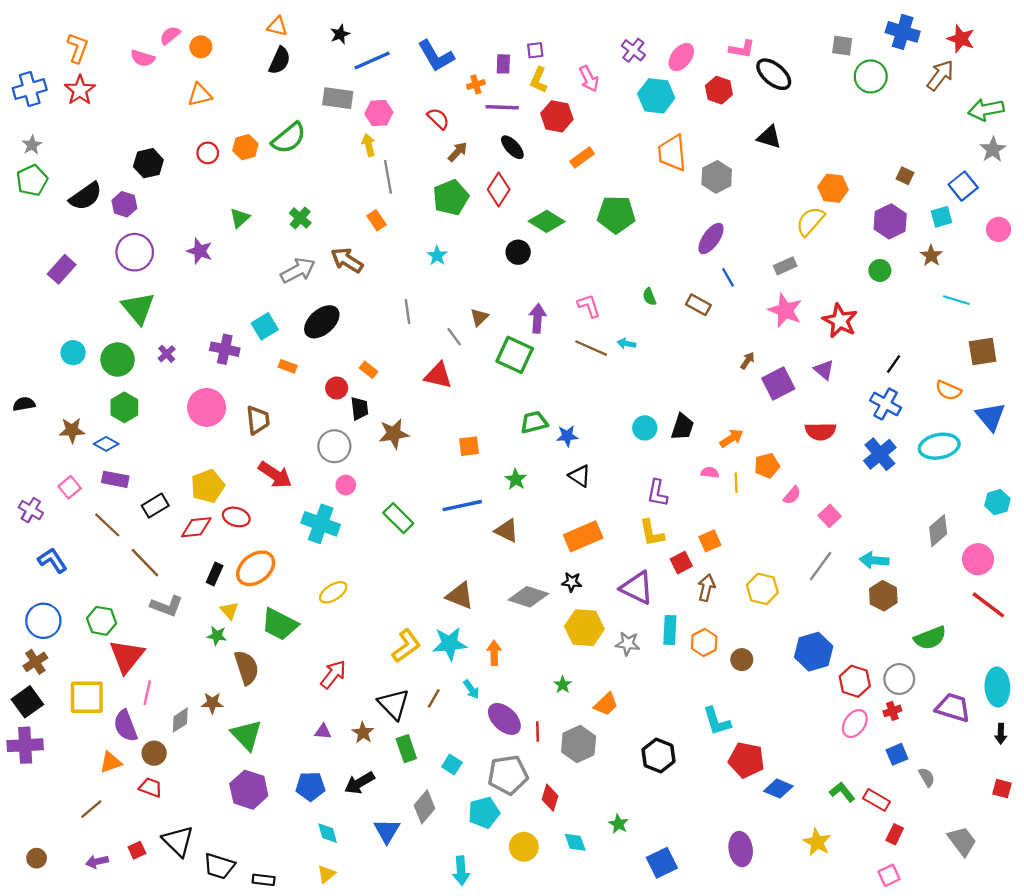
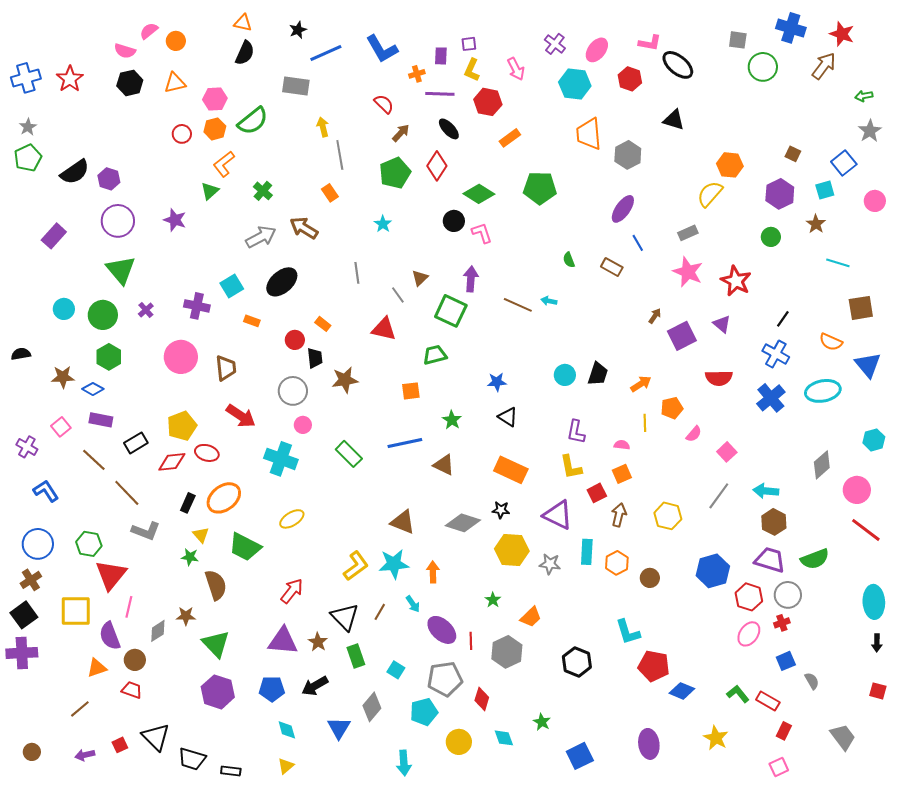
orange L-shape: (78, 48) -> (224, 164), moved, turned -148
green arrow: (986, 110) -> (864, 96), size x0.6
pink hexagon: (379, 113) -> (215, 99), moved
black hexagon: (148, 163) -> (130, 83), moved
pink L-shape: (589, 306) -> (482, 233), moved
green trapezoid: (534, 422) -> (435, 355), moved
pink semicircle: (710, 472) -> (622, 445), moved
orange rectangle: (583, 536) -> (511, 470), turned 48
purple trapezoid: (953, 708) -> (770, 560), moved
purple triangle: (323, 732) -> (283, 641), size x2.0

